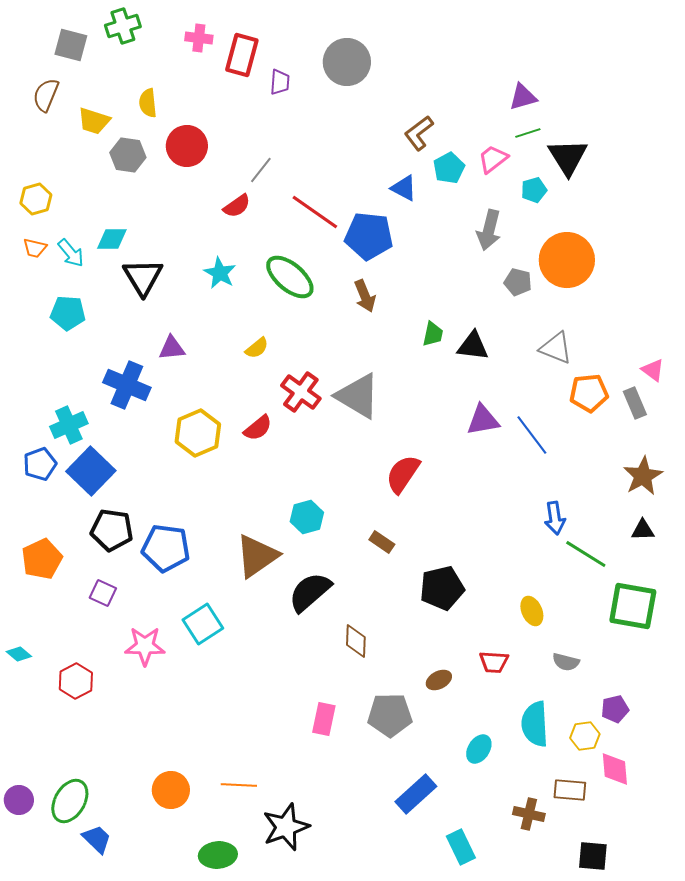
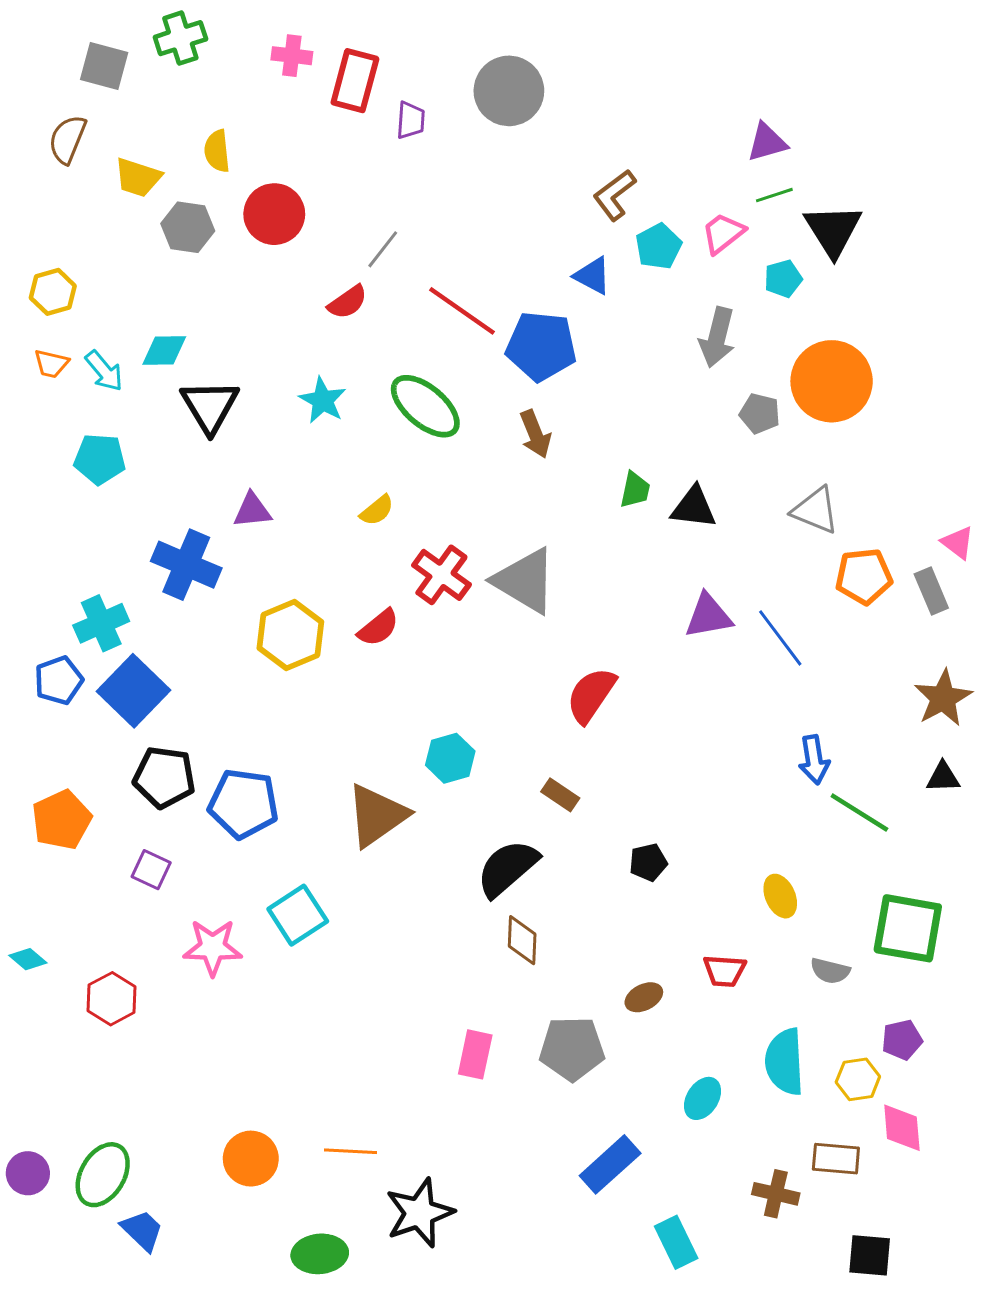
black pentagon: (442, 588) -> (648, 862), size x0.6
black semicircle: (310, 592) -> (507, 868), moved
green square: (633, 606) -> (908, 928), moved

